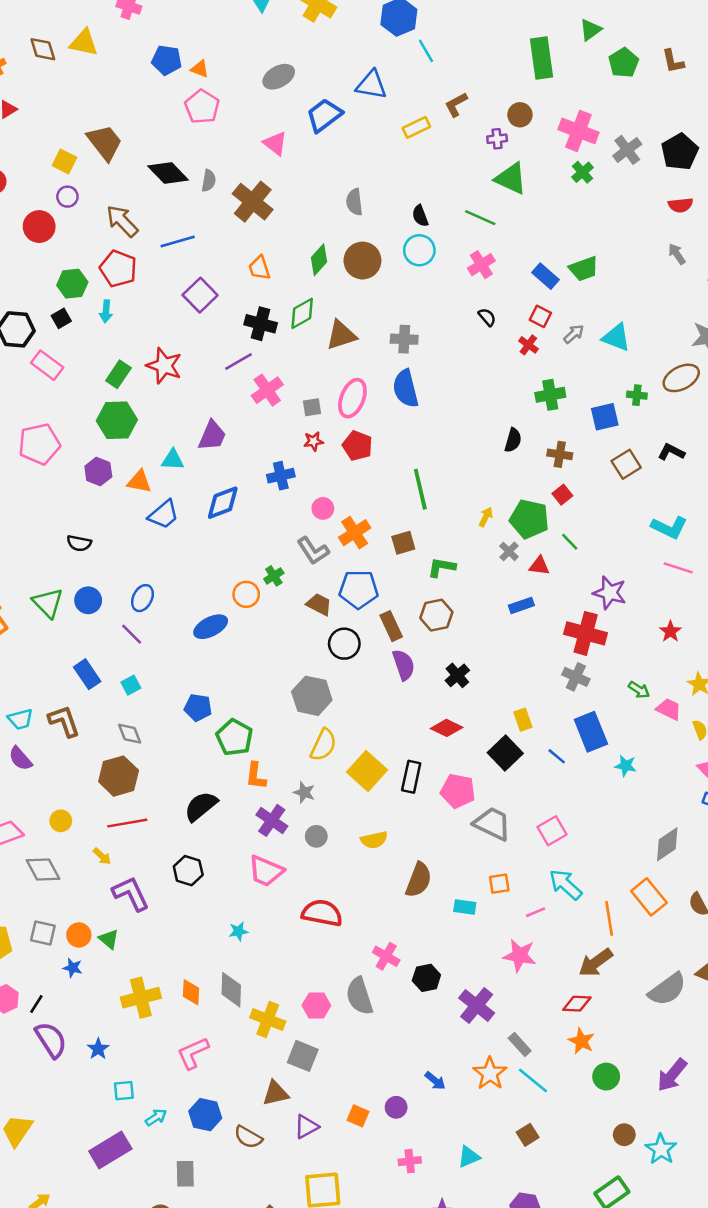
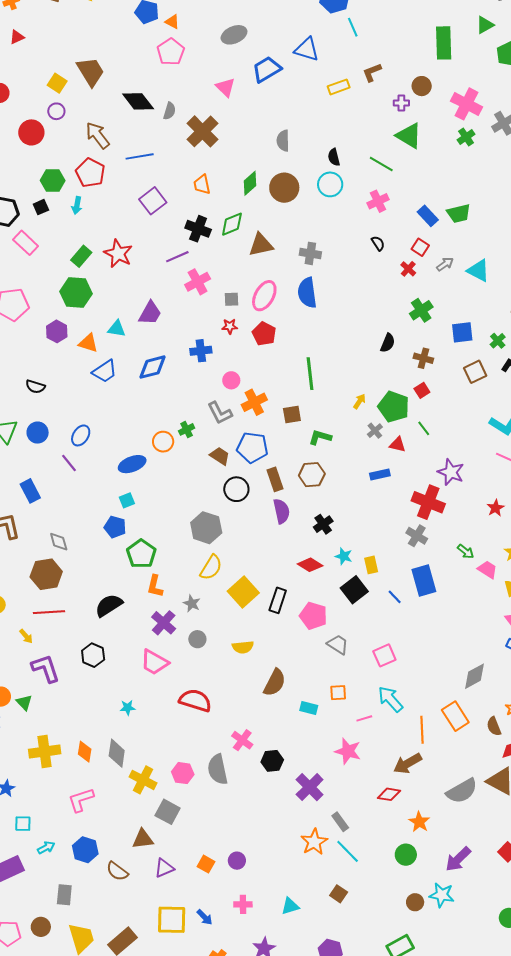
green cross: (550, 395) -> (421, 310), turned -30
green cross: (637, 395) -> (498, 341), moved, turned 35
cyan square: (131, 685) -> (127, 500), moved
cyan star: (626, 766) -> (344, 556), moved
gray trapezoid: (492, 824) -> (338, 645), size x0.7
orange star: (581, 1041) -> (419, 822), moved
blue arrow: (435, 1081) -> (205, 917), moved
brown square: (528, 1135) -> (339, 894), turned -30
cyan star: (661, 1149) -> (442, 895), moved, turned -30

